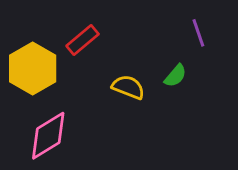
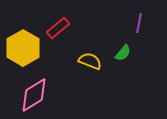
purple line: (198, 33) -> (139, 23), turned 30

